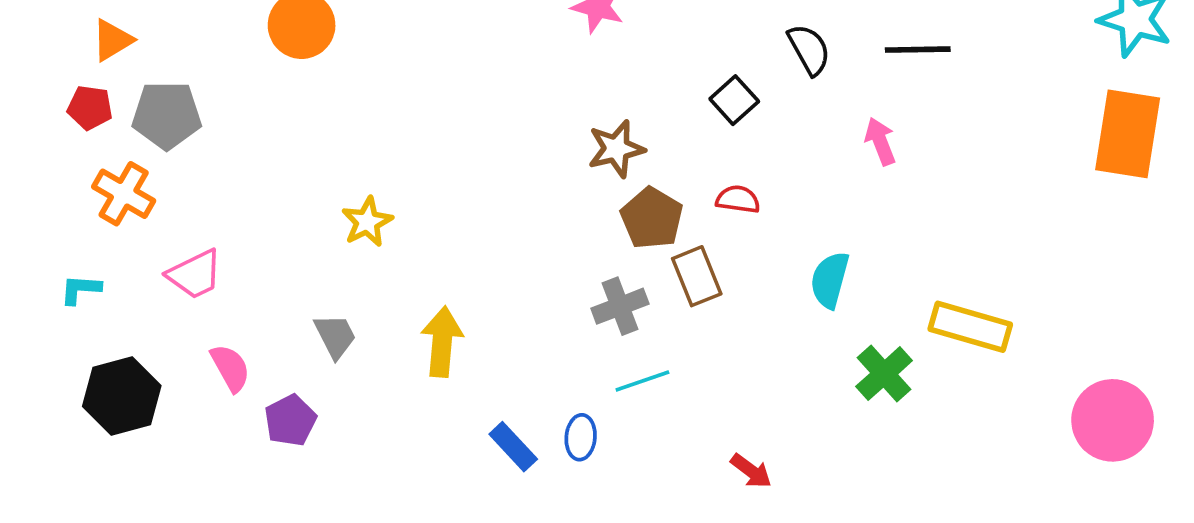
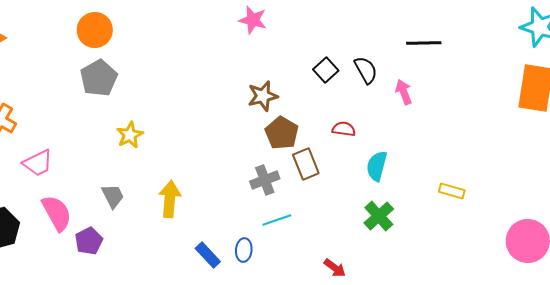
black semicircle: (809, 50) -> (366, 70), moved
gray pentagon: (167, 115) -> (99, 78), moved, turned -30
red semicircle: (738, 199) -> (344, 129), moved
yellow rectangle: (970, 327) -> (452, 191), size x0.6
pink semicircle: (230, 368) -> (57, 213), size x1.4
green cross: (884, 374) -> (379, 216), moved

